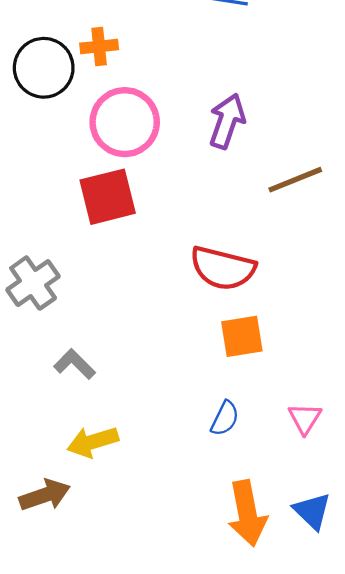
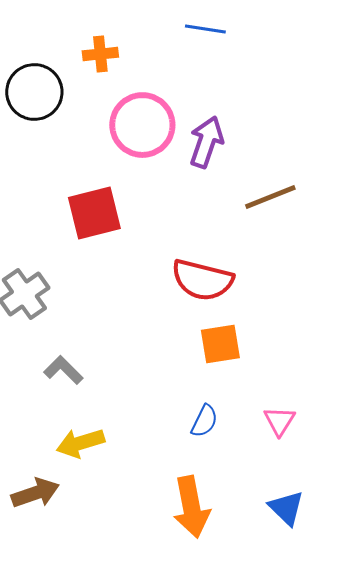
orange cross: (99, 46) -> (100, 54), moved
pink circle: (125, 122) -> (142, 125), moved
orange arrow: (247, 513) -> (191, 507), moved

